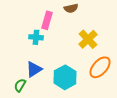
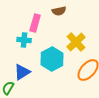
cyan hexagon: (65, 77) -> (52, 59), moved

